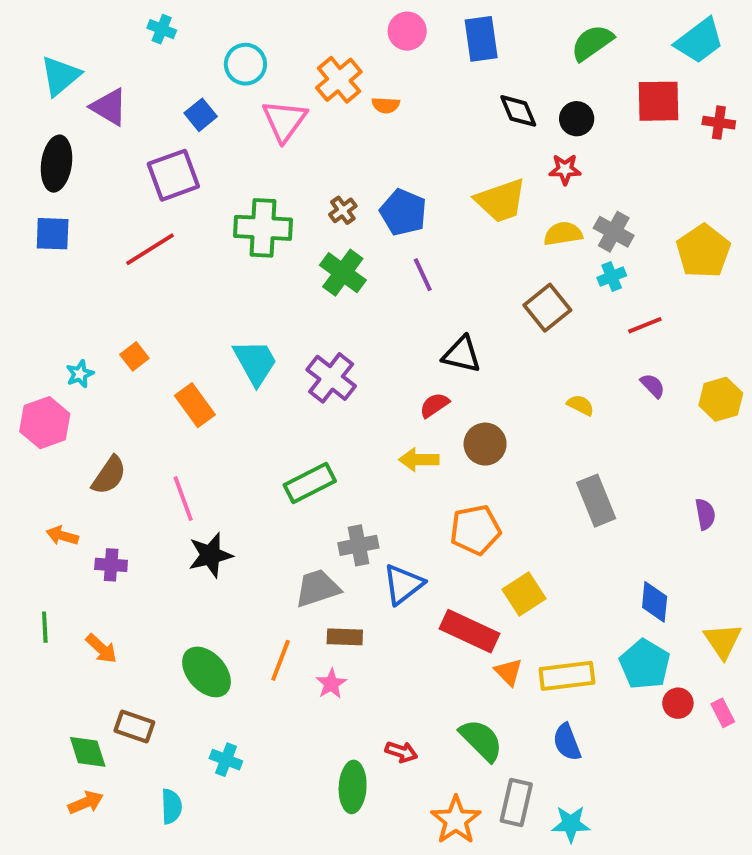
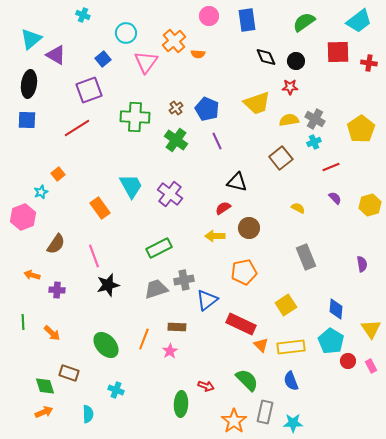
orange square: (134, 356) -> (58, 174), moved
gray trapezoid: (318, 588) -> (156, 289), moved
yellow square: (524, 594) -> (286, 305), moved

